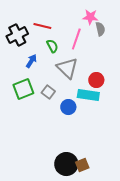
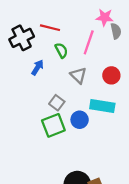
gray triangle: (67, 68) -> (78, 75), size x0.7
red circle: (96, 80) -> (111, 75), moved
green square: (23, 89) -> (53, 125), moved

